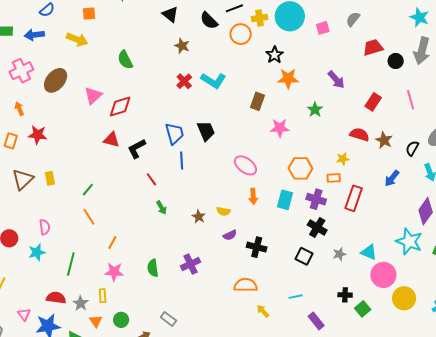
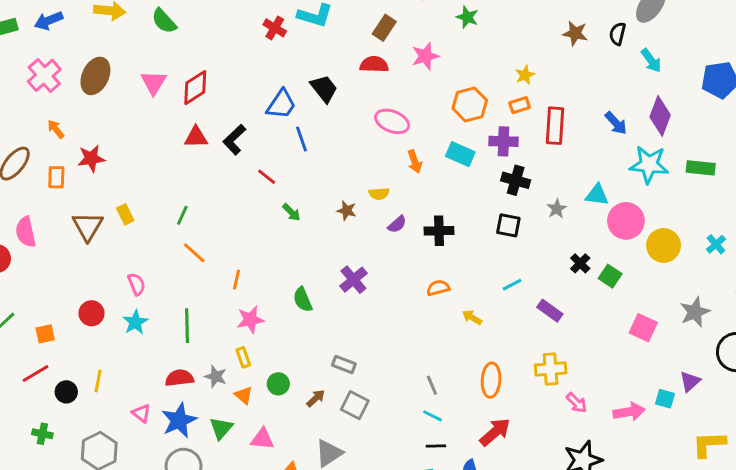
green semicircle: (125, 60) -> (164, 21), moved
brown rectangle: (257, 101) -> (384, 28), turned 30
blue trapezoid: (174, 134) -> (281, 104), turned 65
red semicircle: (359, 135) -> (374, 64), moved
blue arrow: (392, 178) -> (616, 123), moved, turned -66
cyan rectangle: (285, 200) -> (460, 154), turned -66
orange semicircle: (246, 285) -> (438, 288), size x0.7
black cross: (345, 295) -> (580, 263), turned -32

